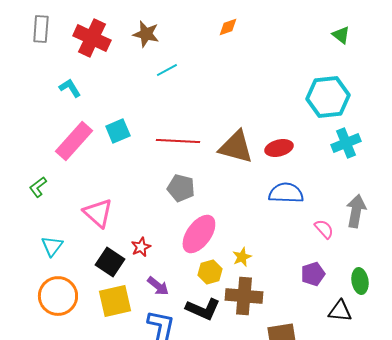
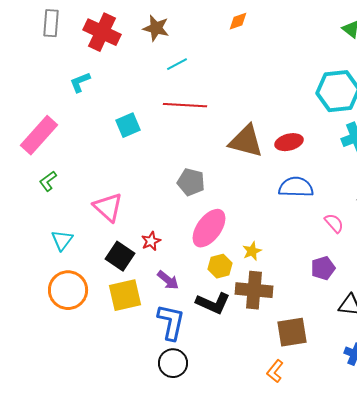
cyan L-shape: (70, 88) -> (80, 82), turned -80
pink rectangle: (74, 141) -> (39, 135), moved
red line: (178, 141) -> (185, 105), moved

